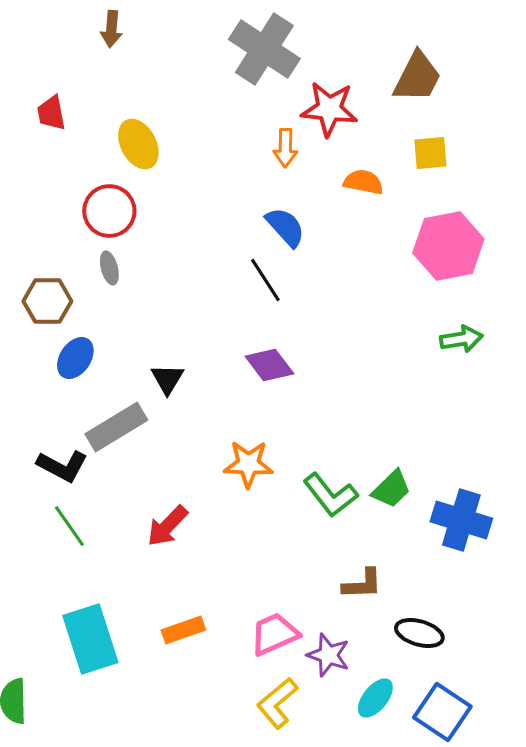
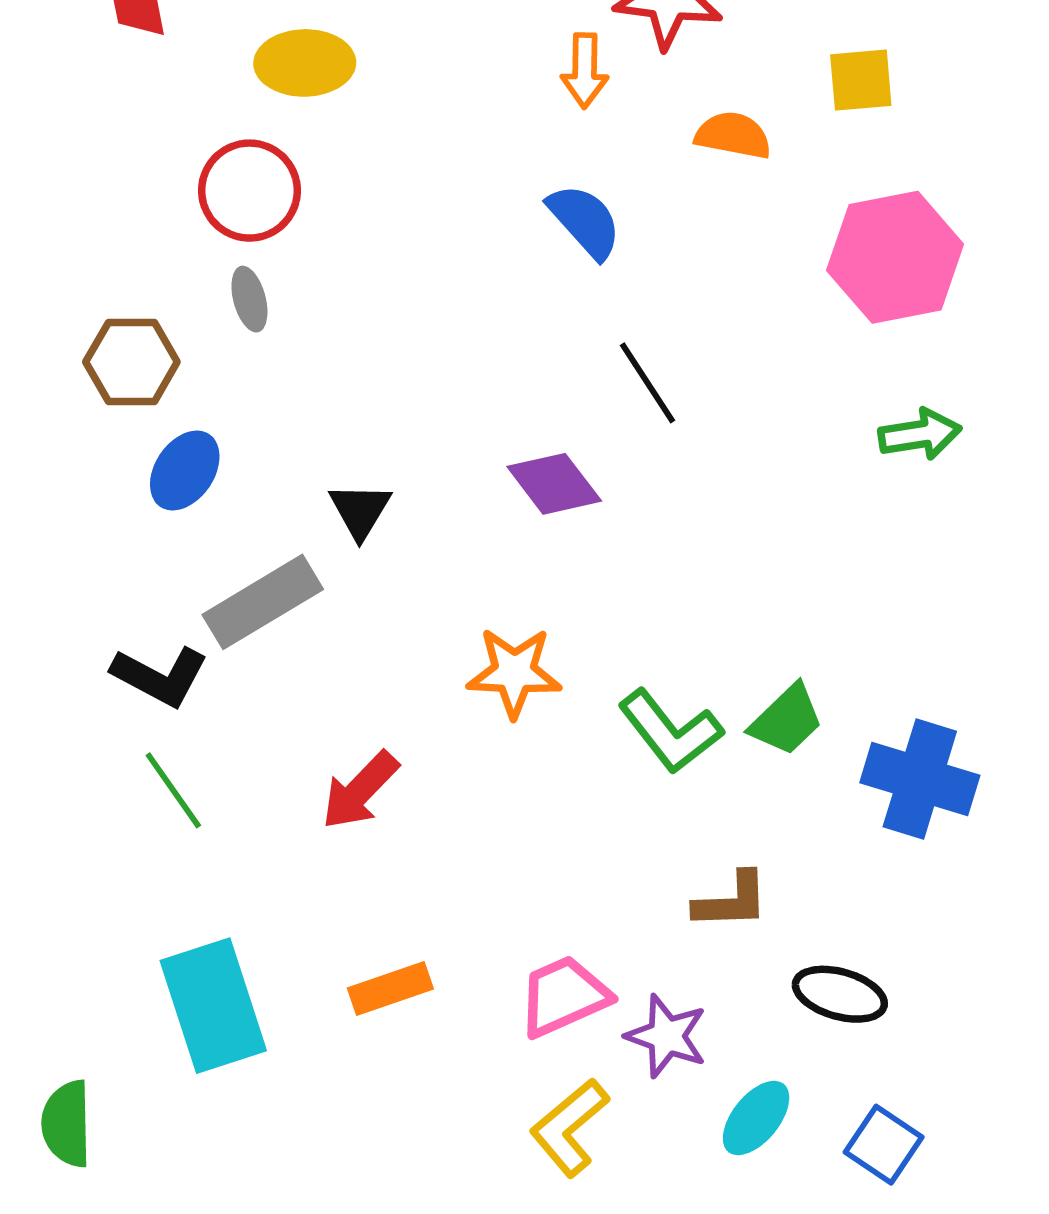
yellow ellipse: (138, 144) -> (305, 63), turned -63
black line: (265, 280) -> (648, 383), moved
blue square: (442, 712) -> (884, 1145), size x0.7

